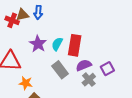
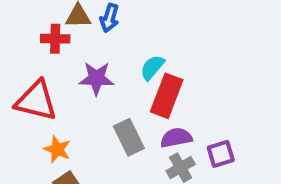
red cross: (12, 20) -> (55, 39), moved, turned -32
purple star: (38, 44) -> (96, 78), turned 30
cyan semicircle: (57, 44) -> (152, 67), moved

